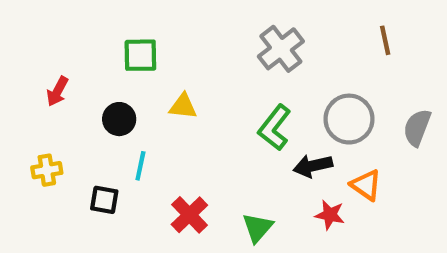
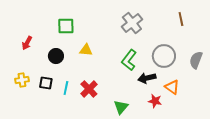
cyan line: (140, 166) -> (66, 88), moved
black square: (104, 200) -> (46, 83), moved
red cross: (189, 215) -> (89, 89), moved

